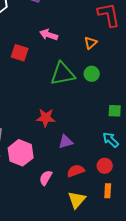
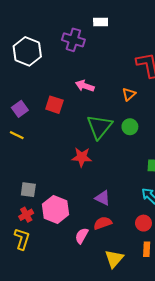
green triangle: (63, 74) -> (100, 127), turned -40
red star: (46, 118) -> (82, 157), moved
purple triangle: (66, 142) -> (103, 198), turned 42
red semicircle: (76, 171) -> (103, 223), moved

